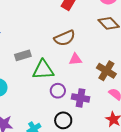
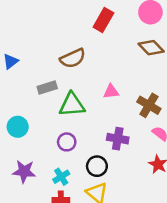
brown semicircle: (65, 38) -> (73, 58), moved
purple circle: (58, 91) -> (67, 142), moved

